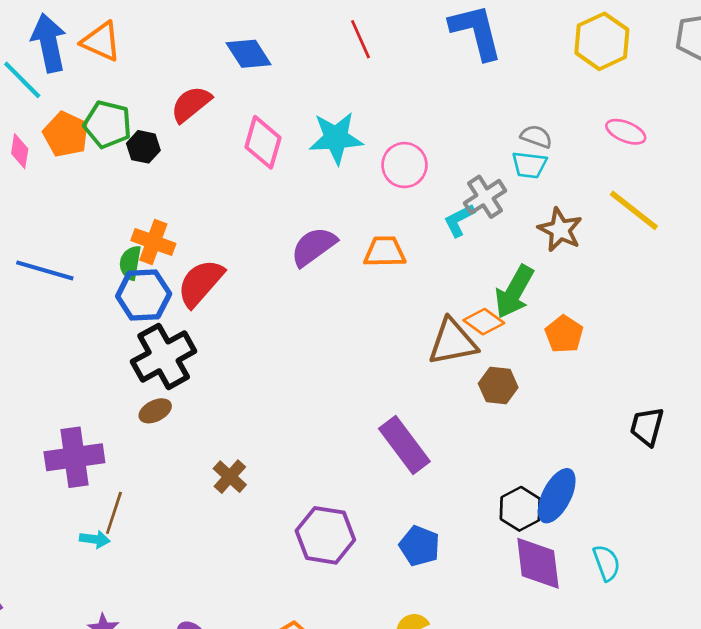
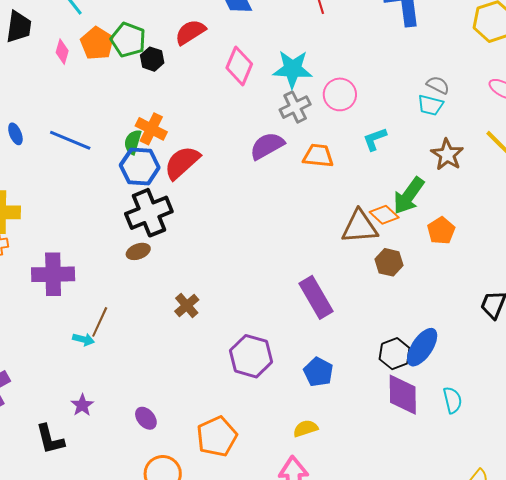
gray cross: (485, 197) -> (295, 107), moved
purple cross: (74, 457) -> (53, 274), moved

